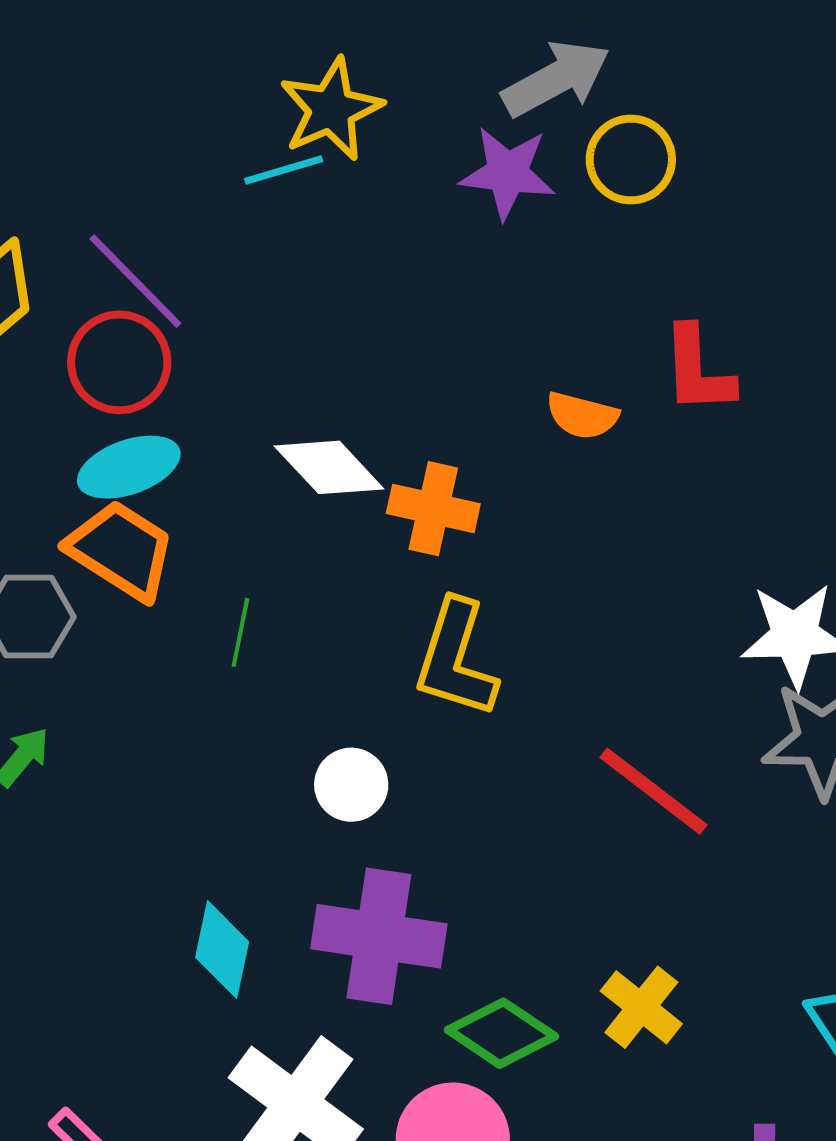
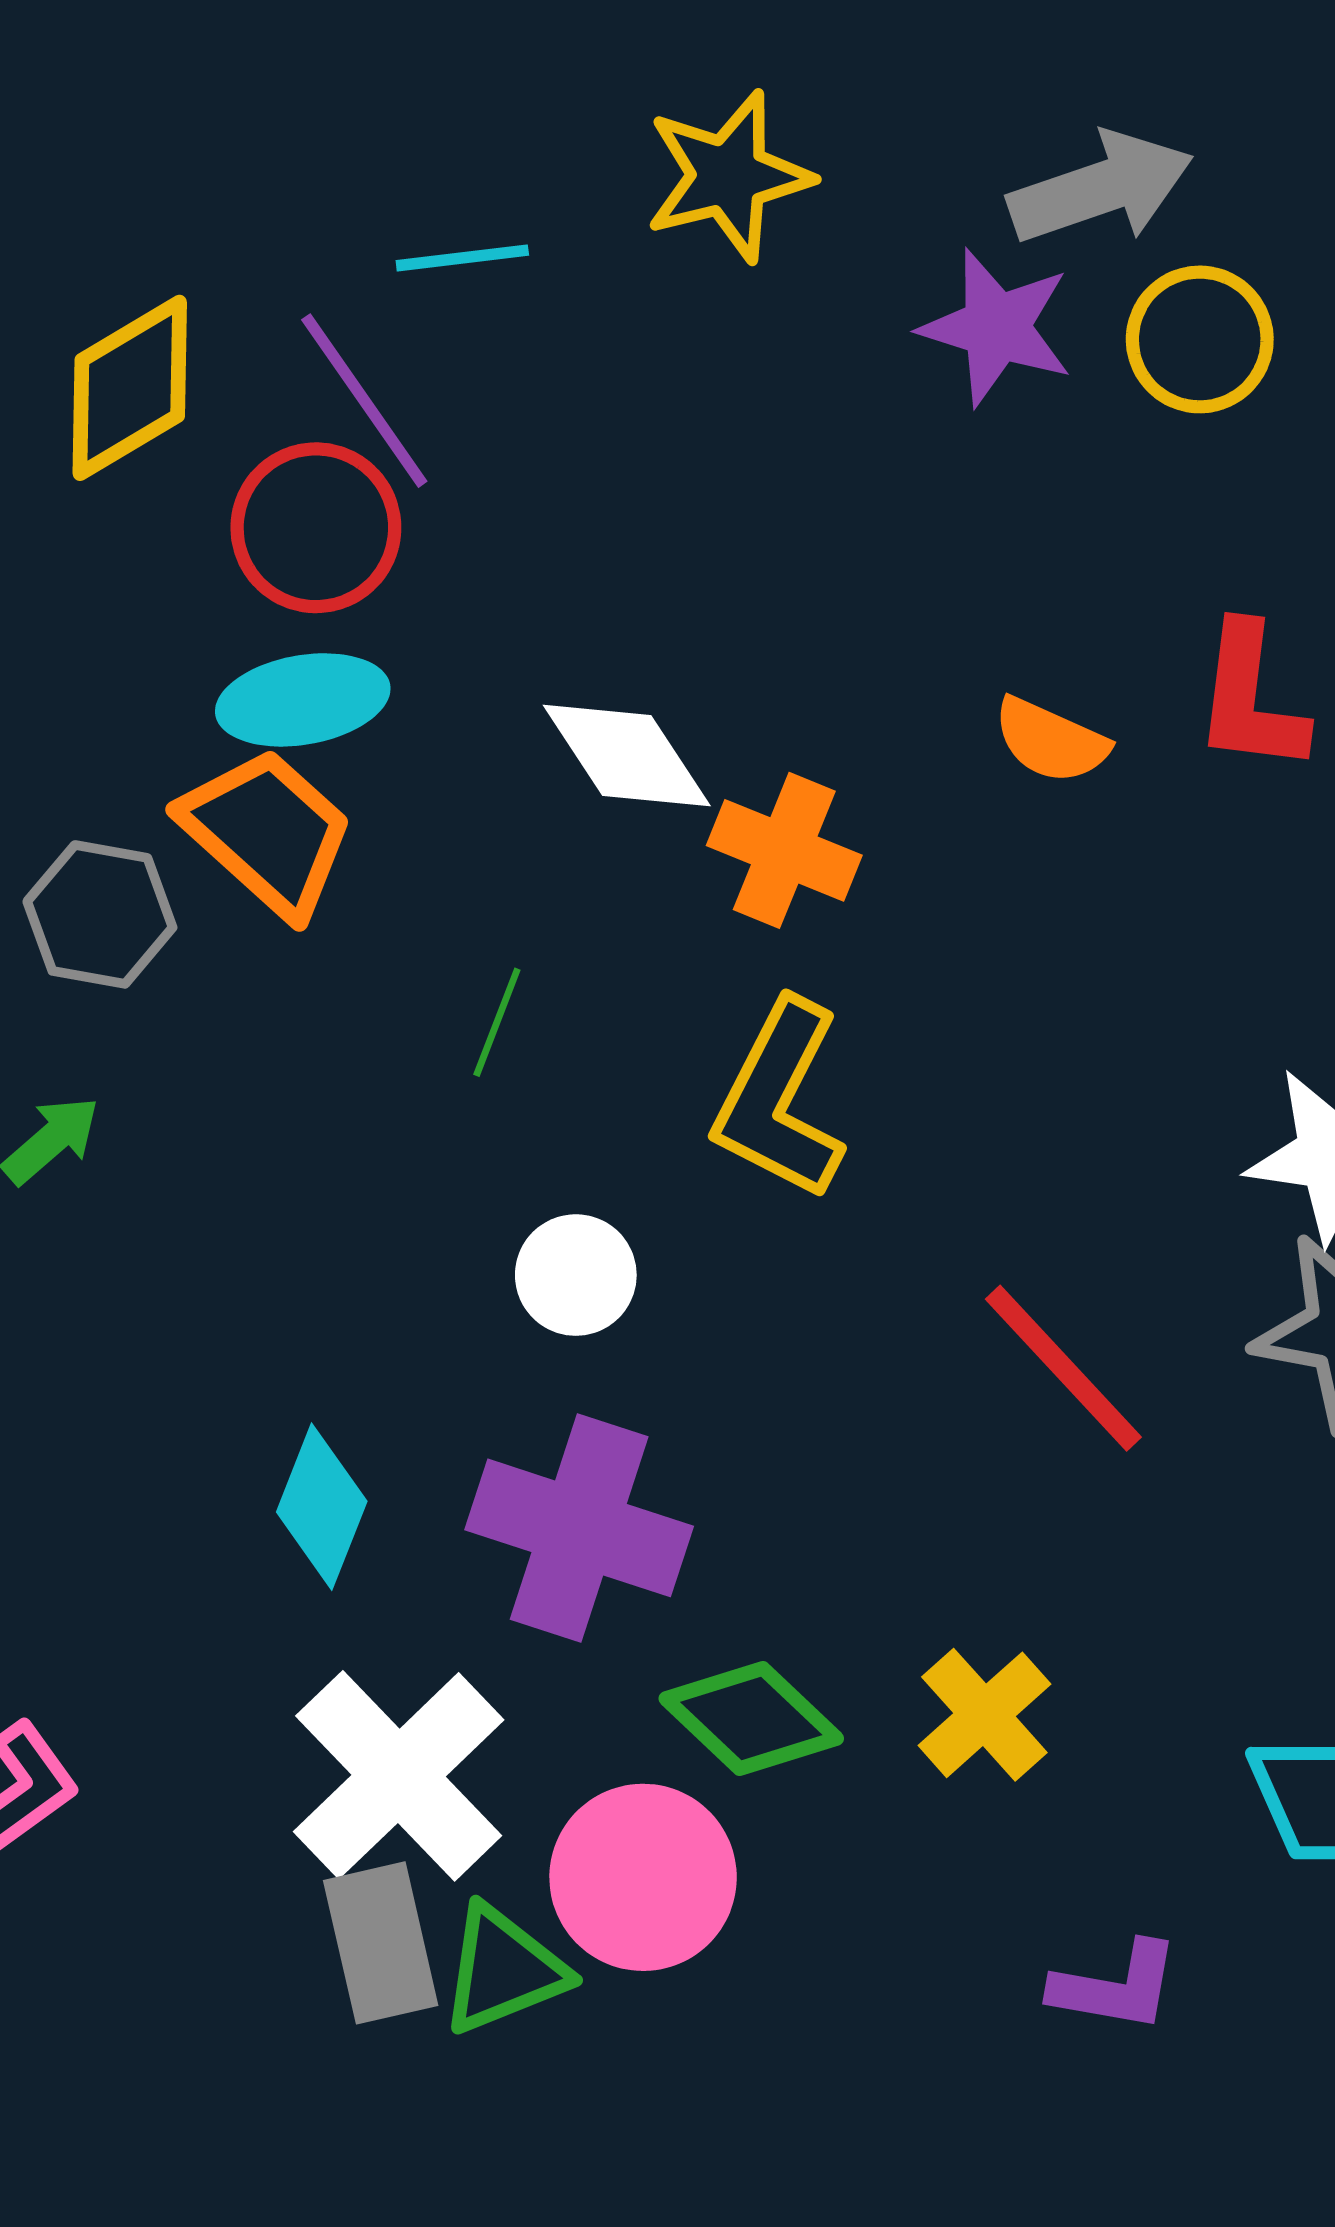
cyan line: (284, 170) -> (462, 258), moved
green line: (240, 632) -> (497, 1022), moved

